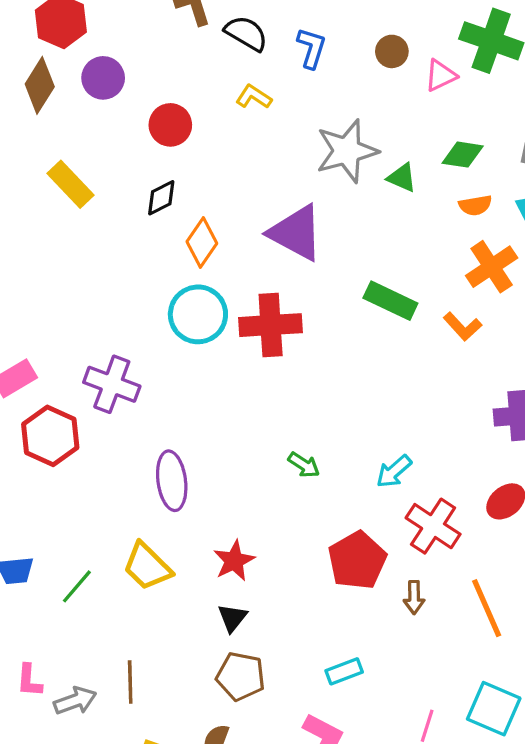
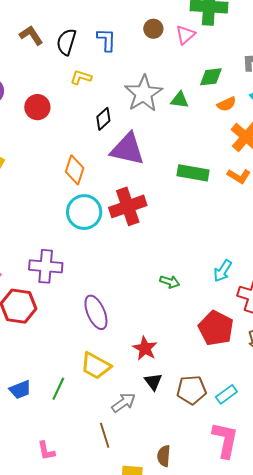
black semicircle: (246, 33) -> (66, 42), turned -88
black diamond: (161, 198) -> (103, 119), moved
brown pentagon: (241, 676) -> (192, 390), moved
gray arrow: (75, 701) -> (124, 403), moved

